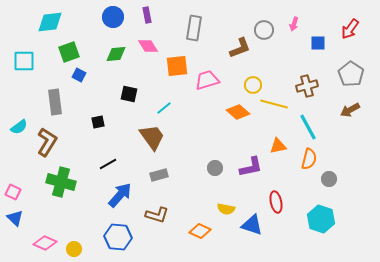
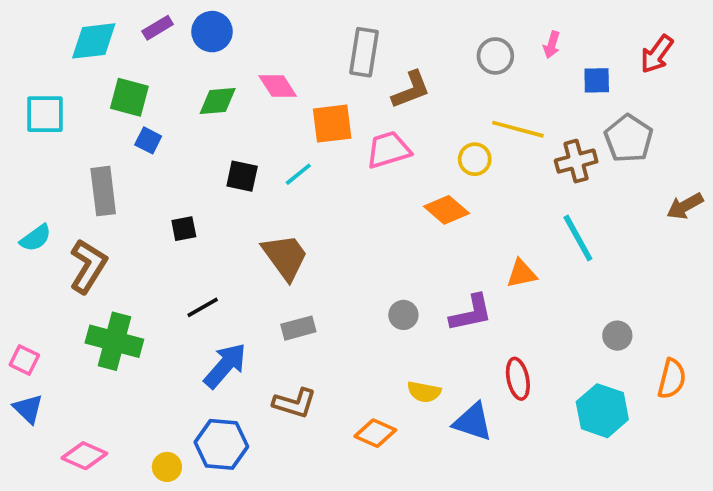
purple rectangle: (147, 15) -> (158, 28), moved, turned 70
brown L-shape: (240, 48) -> (411, 90), moved
green square: (69, 52) -> (129, 97), turned 35
gray pentagon: (351, 74) -> (629, 139), moved
yellow line: (274, 104) -> (518, 129), moved
cyan line: (164, 108) -> (298, 174), moved
brown arrow: (350, 110) -> (685, 206), moved
orange semicircle: (309, 159) -> (672, 379), moved
yellow circle: (74, 249) -> (167, 467), moved

